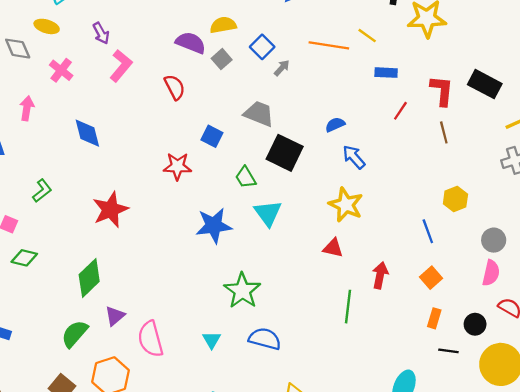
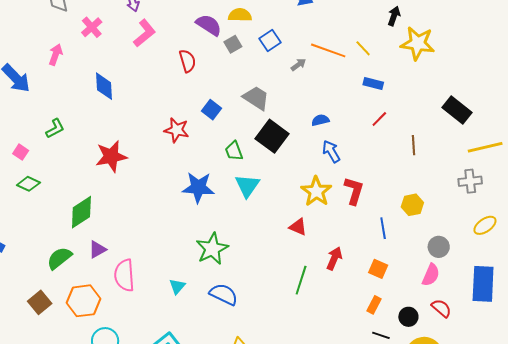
gray arrow: (282, 68) -> (298, 65), moved
red L-shape: (442, 91) -> (354, 191), moved
orange square: (431, 278) -> (378, 269), turned -36

